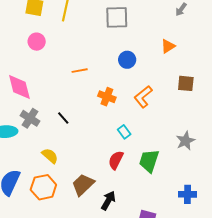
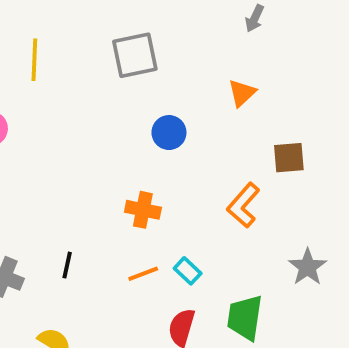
orange line: (80, 71) -> (143, 274), moved
orange L-shape: (143, 97) -> (243, 205), moved
black line: (63, 118) -> (67, 265), turned 64

